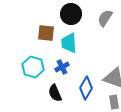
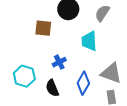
cyan trapezoid: (69, 43) -> (89, 41), moved
cyan hexagon: (33, 67) -> (24, 76), moved

